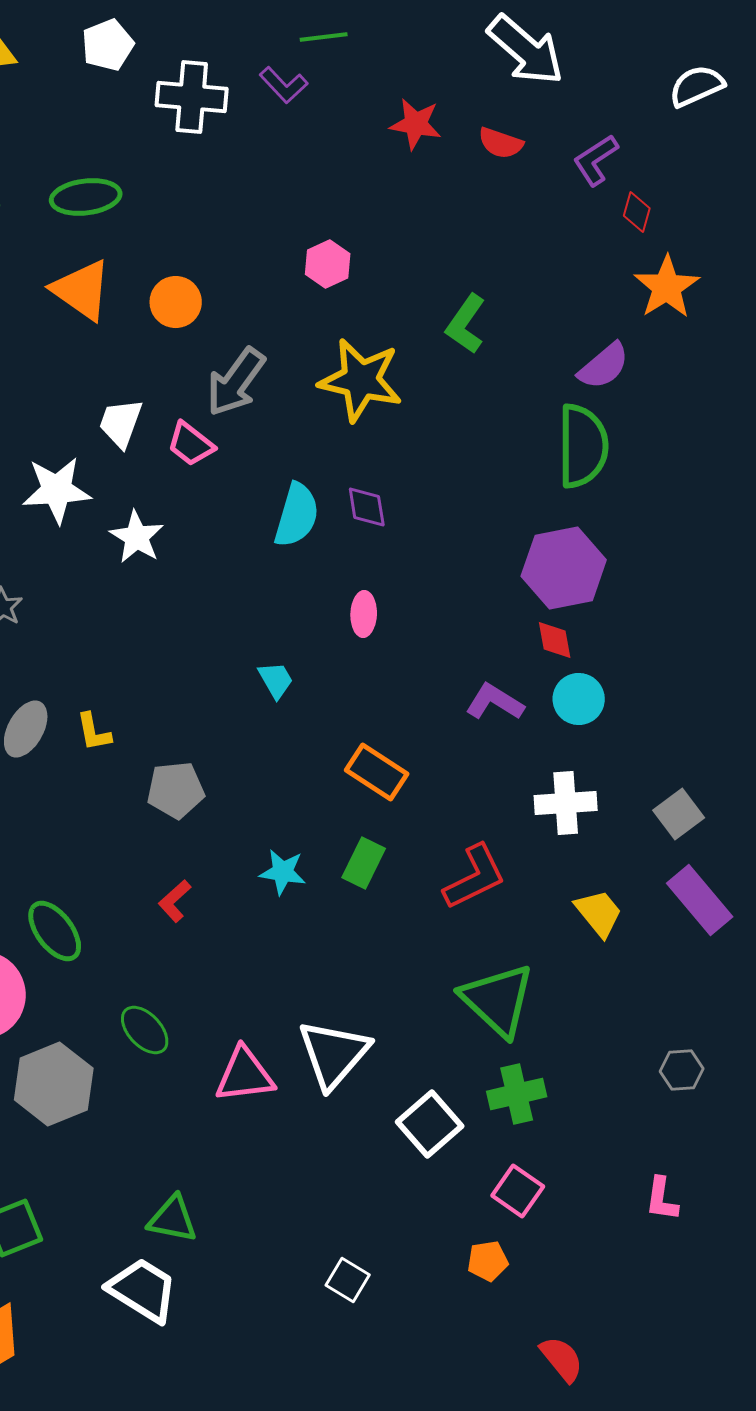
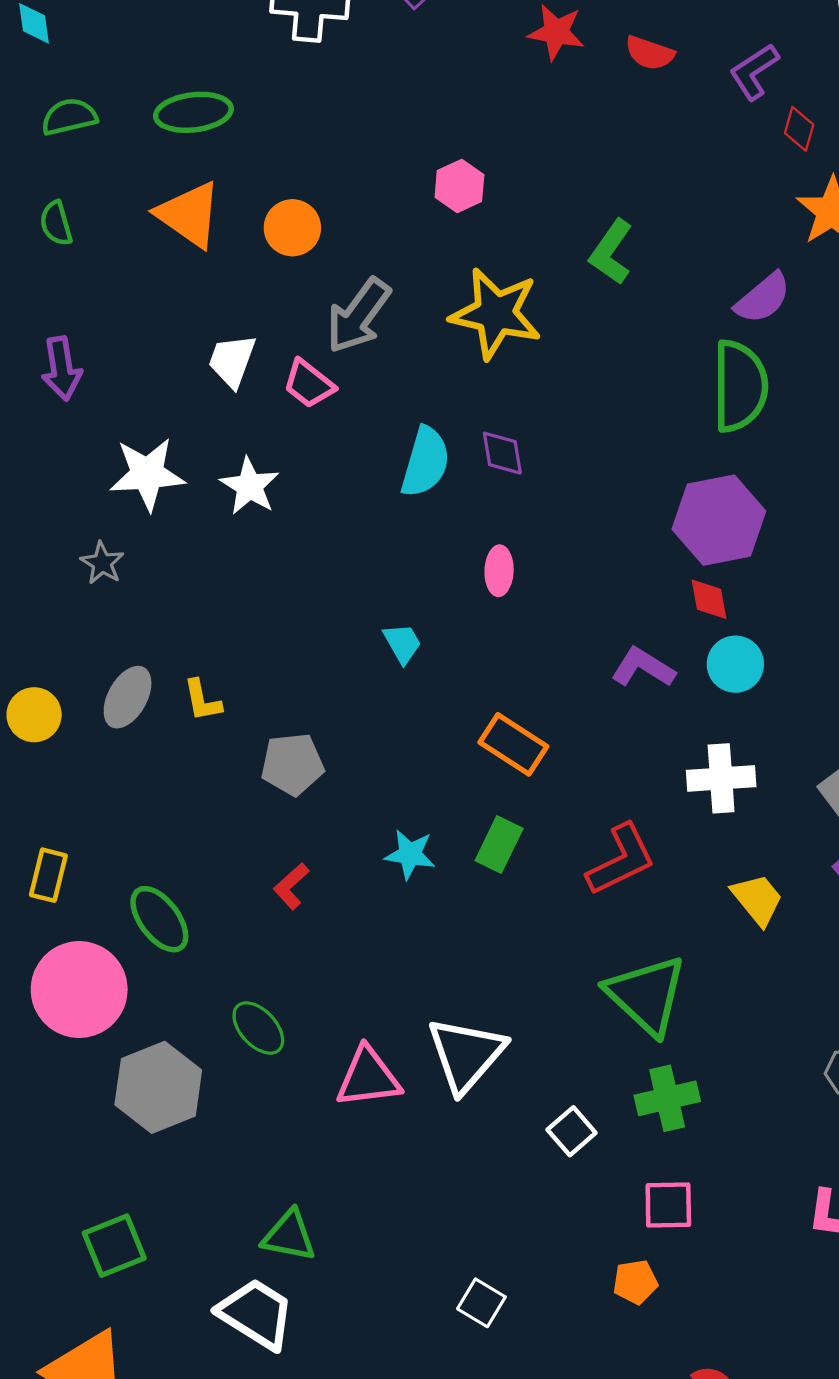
white star: (57, 490) -> (147, 474), moved
white square: (430, 1124) -> (572, 1131), size x0.7
pink square: (518, 1191) -> (668, 1205), turned -36

